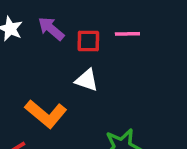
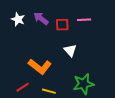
white triangle: (87, 80) -> (70, 50), moved, turned 32

